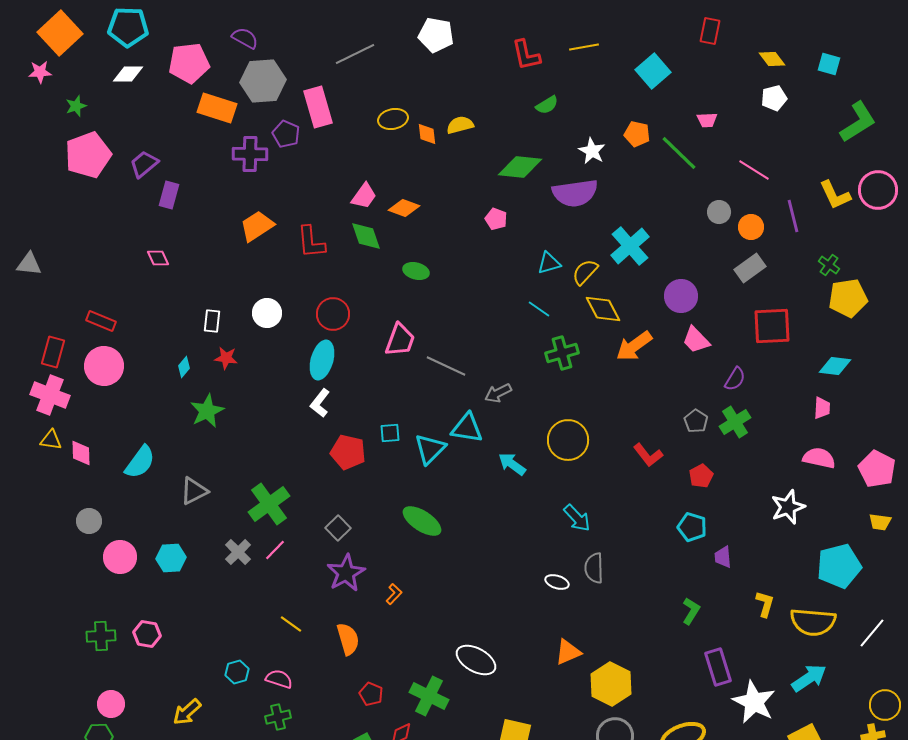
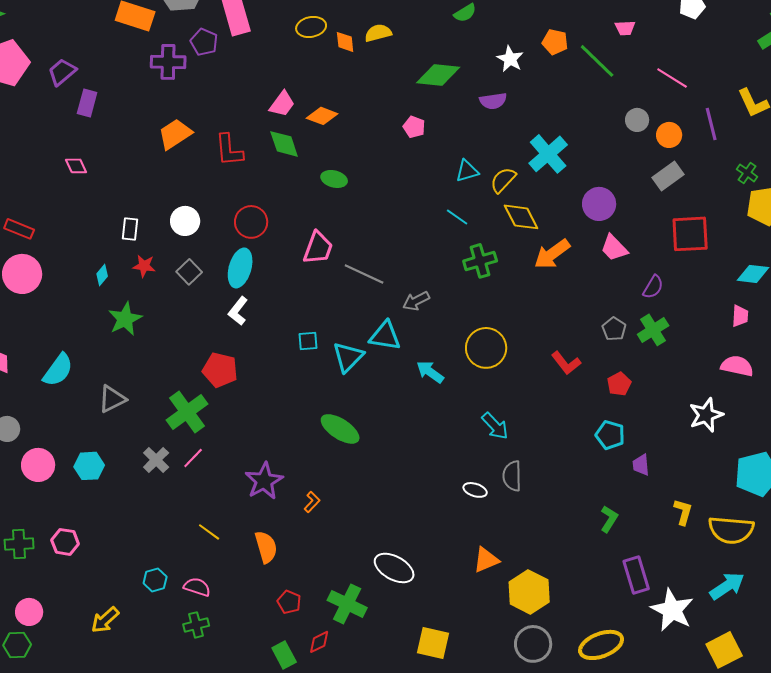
purple semicircle: (575, 193) -> (493, 101), size x0.6
red pentagon: (348, 452) -> (220, 370), moved
gray square: (338, 528) -> (189, 272), moved

